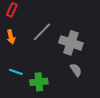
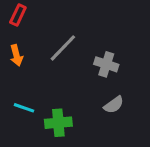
gray cross: (71, 43) -> (106, 64), size x0.7
gray semicircle: (76, 70) -> (114, 105), turned 88

